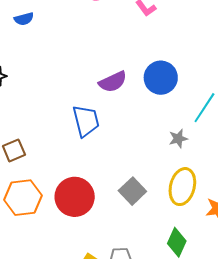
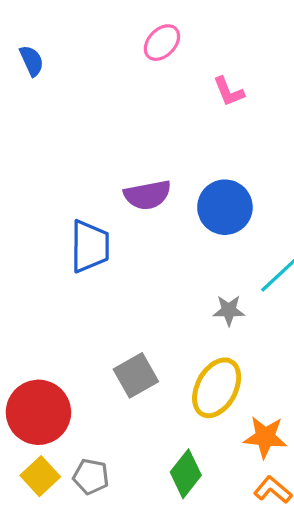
blue semicircle: (24, 19) -> (32, 61), turned -114
red circle: (75, 197) -> (38, 412), moved

